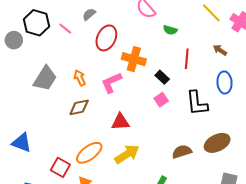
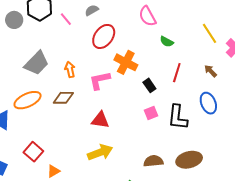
blue ellipse: (225, 82) -> (208, 103), turned -30
pink square: (161, 100) -> (151, 113), moved
orange ellipse: (89, 153) -> (28, 100), moved

